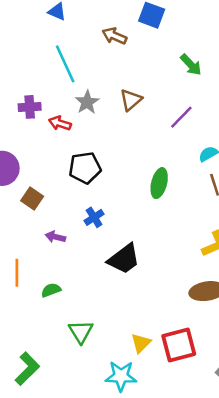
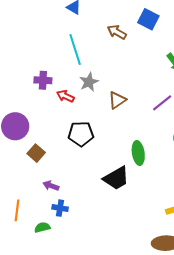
brown triangle: (131, 100) -> (117, 100), moved
green ellipse: (159, 183) -> (138, 153), turned -30
blue cross: (94, 217) -> (60, 208), moved, turned 35
black trapezoid: (124, 259) -> (116, 178), moved

